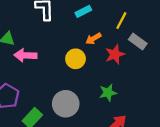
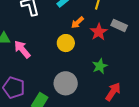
gray rectangle: (138, 42) -> (119, 25), moved
pink arrow: (25, 55) -> (22, 49), turned 60

